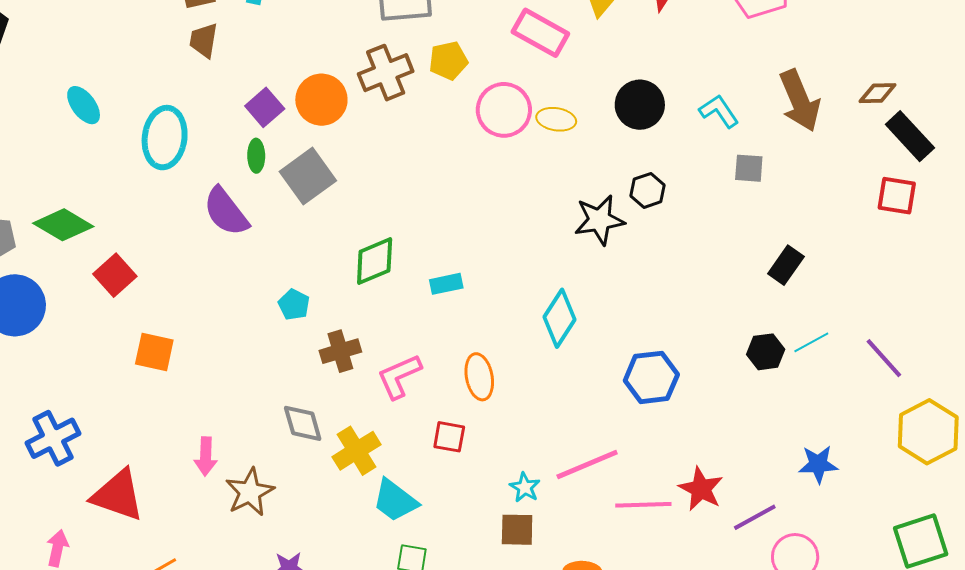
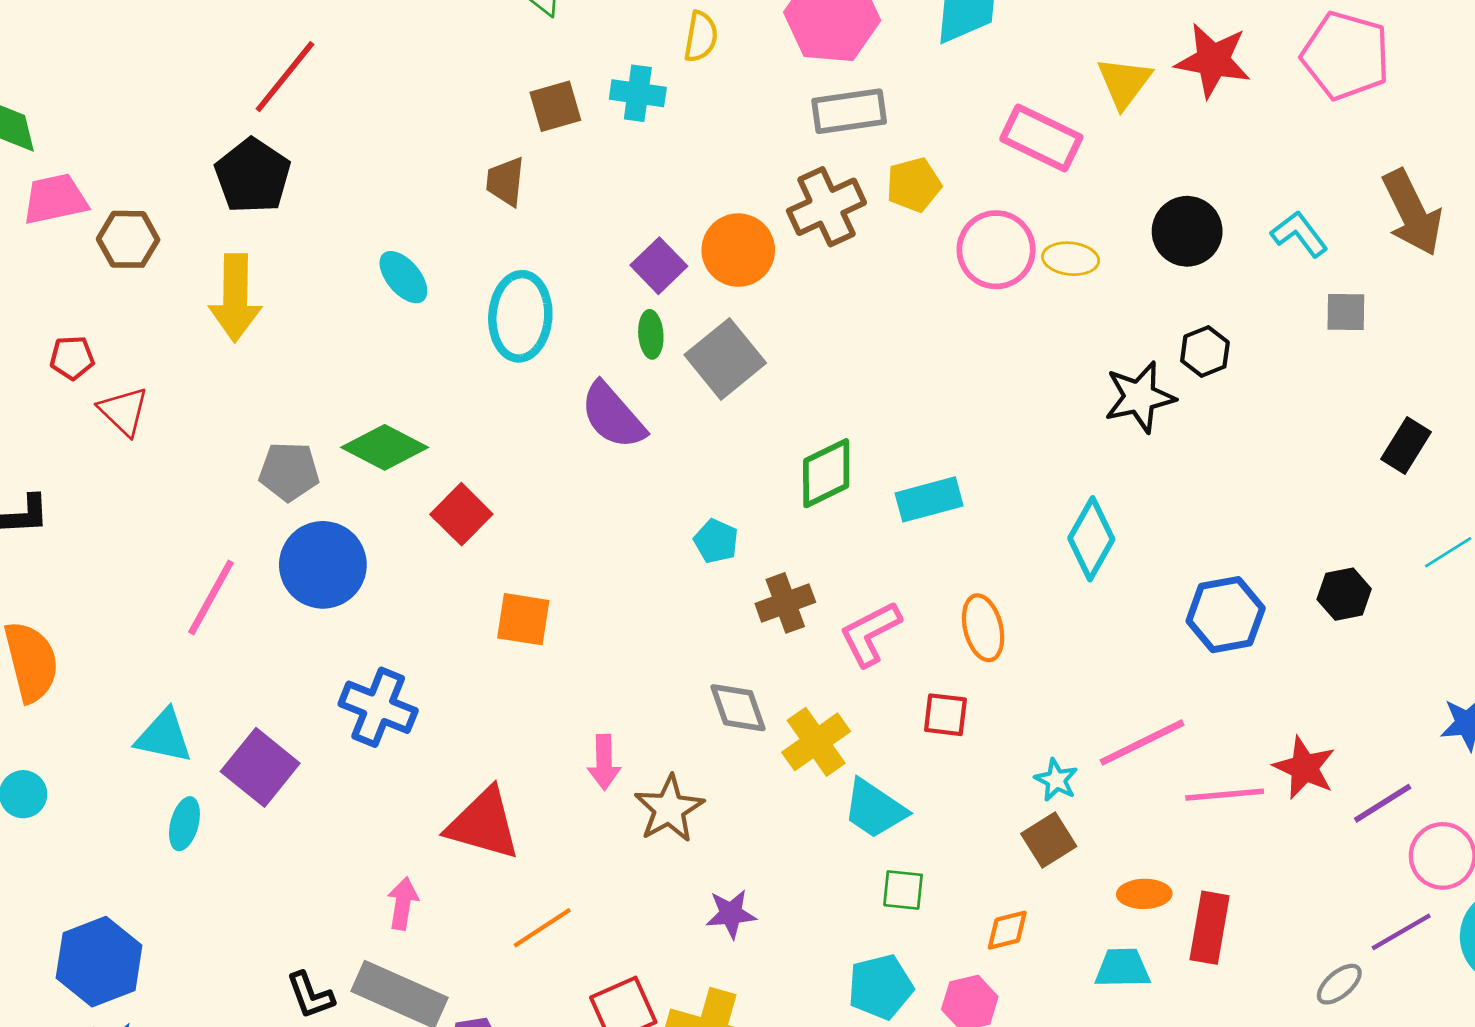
brown trapezoid: (204, 40) -> (505, 182), moved
cyan rectangle: (446, 284) -> (929, 499), size x1.4
black hexagon: (766, 352) -> (1344, 594), moved
blue cross: (53, 438) -> (378, 707), moved, turned -38
brown square: (517, 530) -> (1049, 840), turned -30

